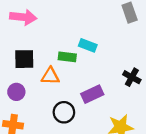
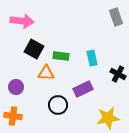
cyan rectangle: (88, 45) -> (92, 58), moved, turned 56
black square: (24, 59) -> (34, 49), moved, turned 30

